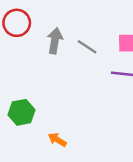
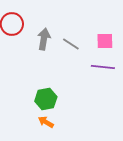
green hexagon: (21, 112) -> (46, 99), moved

